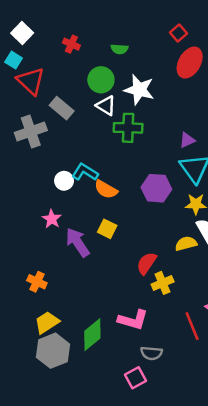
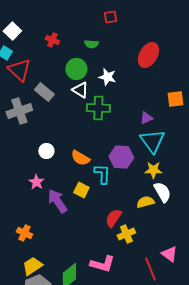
red square: (179, 33) -> (110, 17), moved, turned 32
white star: (139, 90) -> (107, 77), size x0.7
cyan L-shape: (85, 172) -> (102, 174), moved, turned 60

